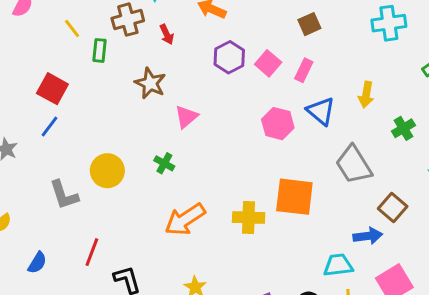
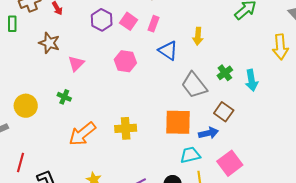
pink hexagon: (278, 124) -> (125, 61), moved
green cross: (403, 128) -> (225, 73), moved
orange square: (294, 197) -> (178, 122), moved

